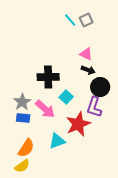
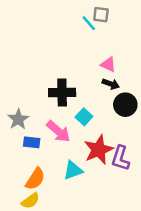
gray square: (86, 20) -> (101, 15), moved, turned 32
gray star: (22, 102) -> (18, 119), moved
purple L-shape: (94, 107) -> (120, 158), moved

